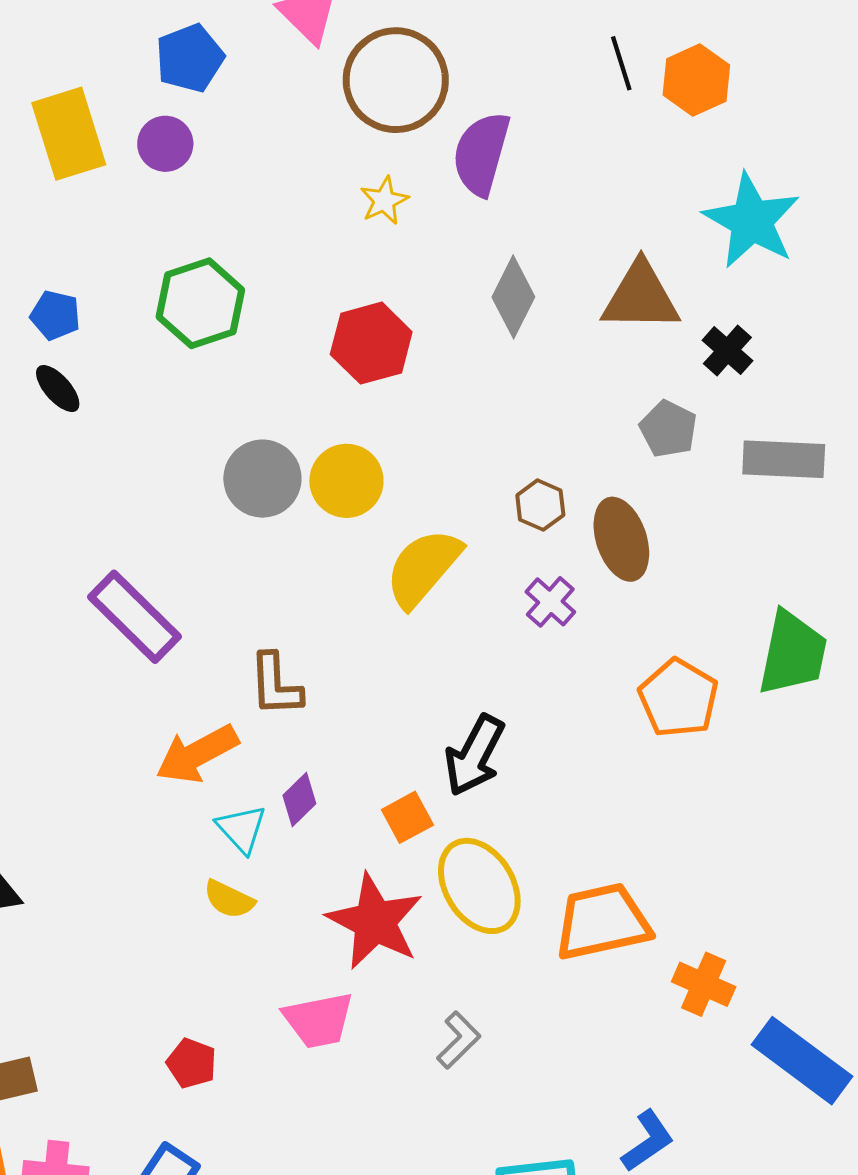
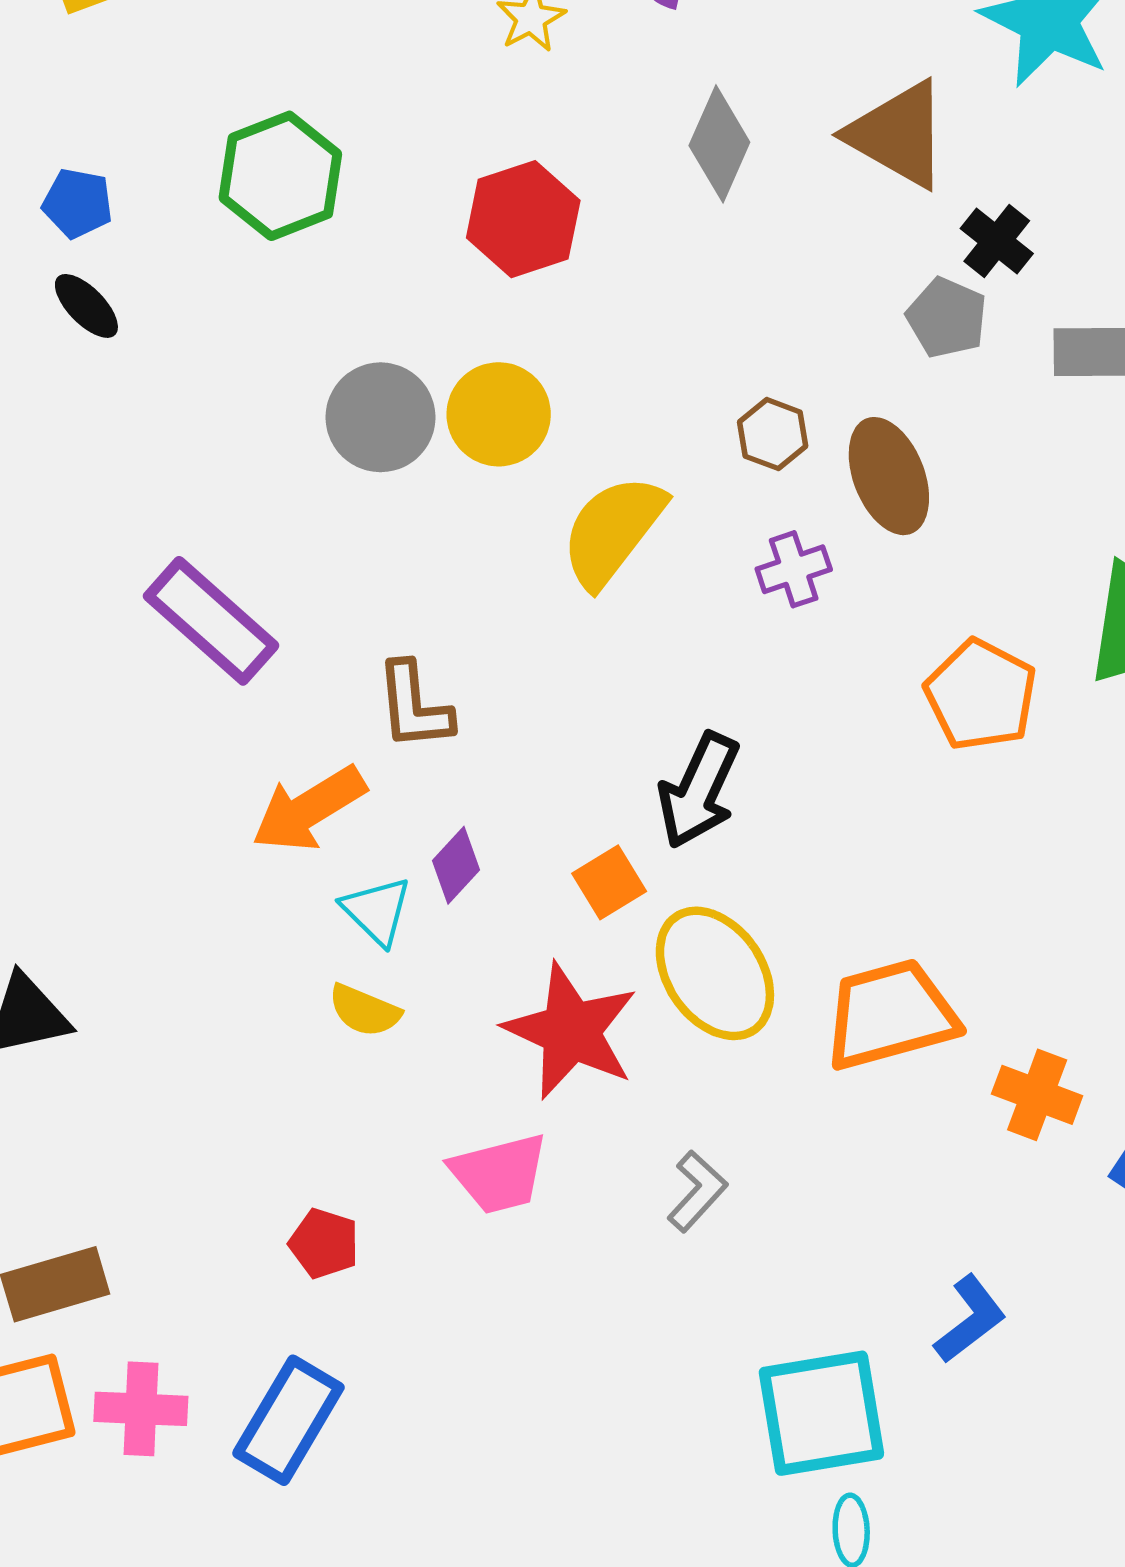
brown triangle: (641, 297) -> (898, 134), turned 32
black cross: (727, 350) -> (997, 241), moved
purple cross: (550, 602) -> (794, 569), turned 33

